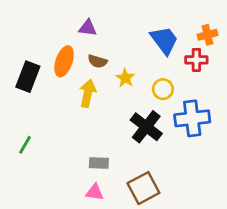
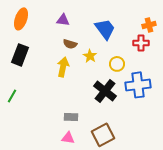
blue trapezoid: (164, 40) -> (105, 29), moved
orange ellipse: (64, 61) -> (21, 19), moved
green line: (25, 145) -> (12, 96), moved

